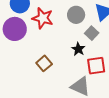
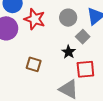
brown square: (44, 63) -> (34, 64), turned -35

